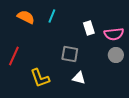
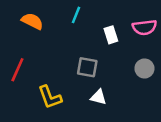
cyan line: (52, 16) -> (76, 15), moved
pink semicircle: (114, 34) -> (144, 27), moved

